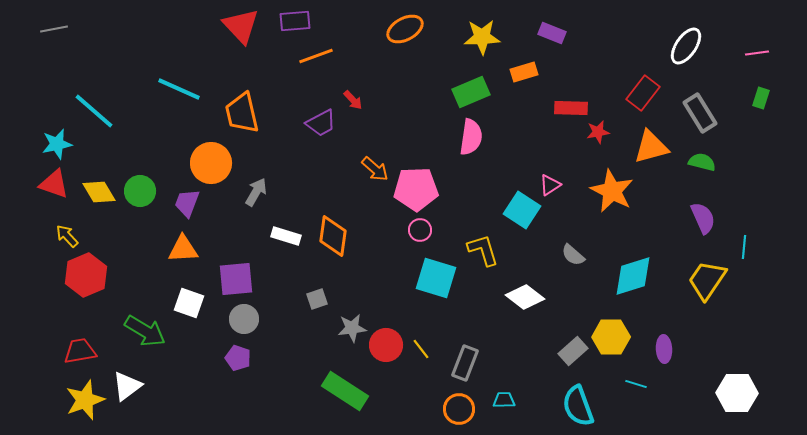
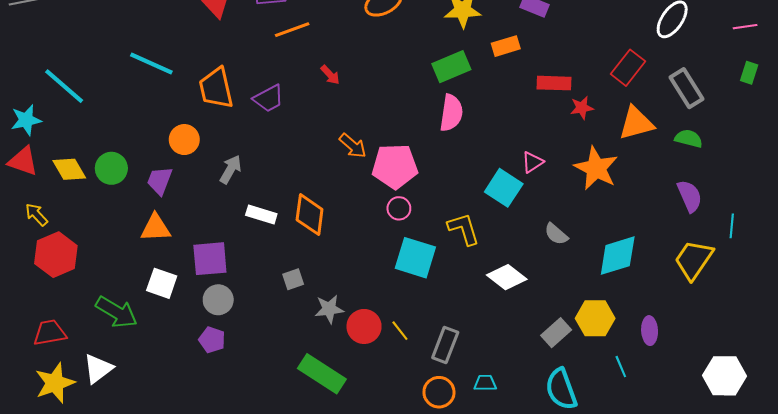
purple trapezoid: (321, 123) -> (268, 98), moved
orange circle: (211, 163) -> (184, 140), size x0.7
cyan line: (636, 384) -> (621, 367), turned 50

